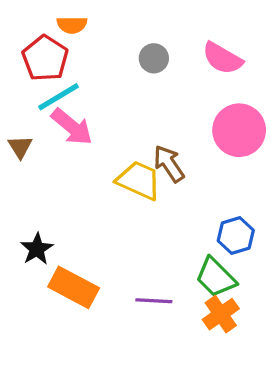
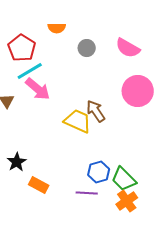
orange semicircle: (72, 25) -> (57, 28), moved
blue hexagon: (236, 236) -> (99, 172), moved
orange rectangle: (74, 287) -> (39, 185), size x0.7

